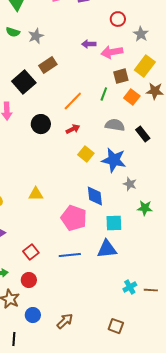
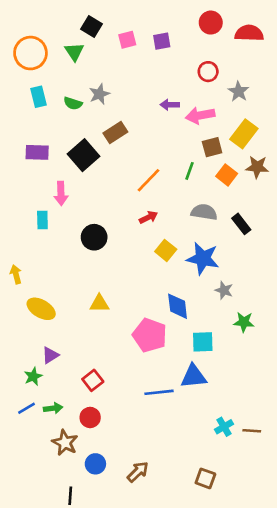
green semicircle: (13, 32) -> (73, 103), moved
black circle: (41, 124) -> (94, 237), moved
blue line: (70, 255) -> (159, 392), moved

